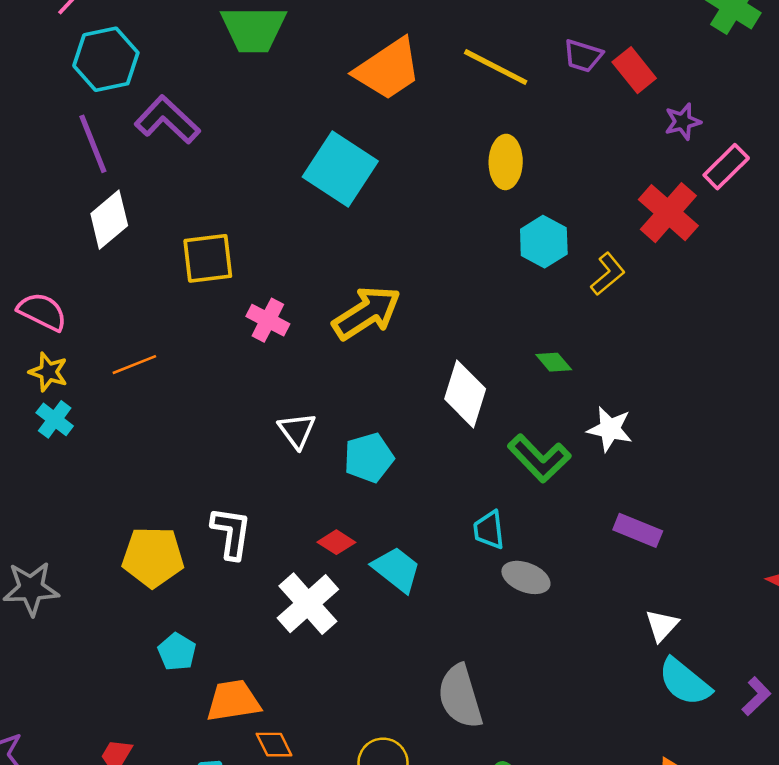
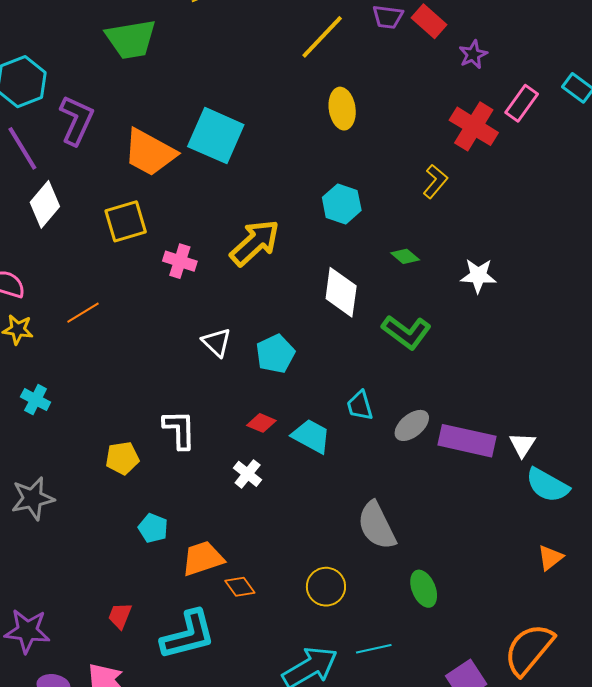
yellow line: (496, 67) -> (322, 37), turned -64
orange trapezoid: (388, 69) -> (150, 153), moved, turned 72
purple L-shape: (167, 120) -> (76, 120), turned 81
pink rectangle: (726, 167) -> (522, 103), moved
cyan hexagon: (544, 242) -> (342, 204), moved
cyan cross: (55, 419) -> (36, 400), moved
white star: (610, 429) -> (478, 276), moved
cyan trapezoid: (489, 530) -> (360, 406), moved
purple rectangle: (638, 530) -> (467, 441), moved, size x1.5
yellow pentagon: (153, 557) -> (122, 458), size x0.7
gray ellipse: (526, 577) -> (412, 425), turned -51
white cross: (308, 604) -> (248, 474), size x0.6

